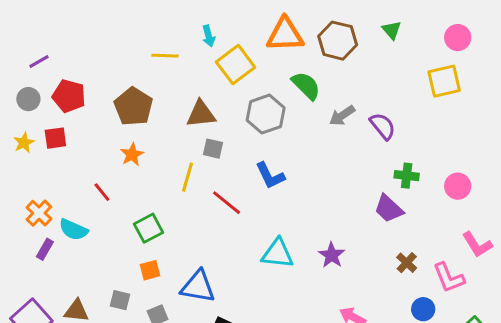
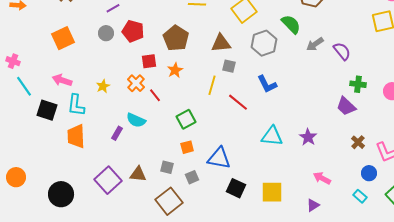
red square: (55, 138) -> (149, 61), moved
yellow star: (24, 143) -> (103, 86), moved
orange cross: (39, 213) -> (136, 83), moved

